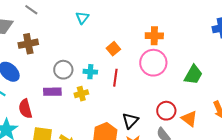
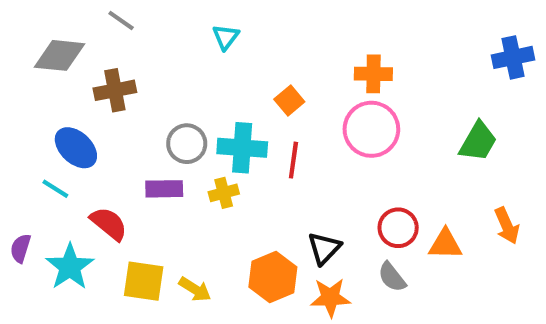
cyan cross: (90, 72) -> (242, 148), size x1.6
green trapezoid: (193, 75) -> (478, 142), moved
red semicircle: (25, 109) -> (109, 224), turned 144
orange triangle: (189, 119) -> (445, 244), turned -36

